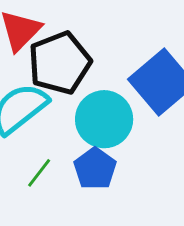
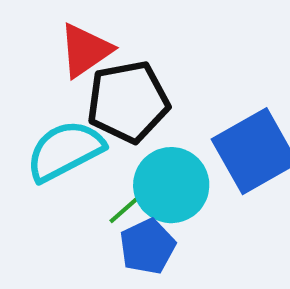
green line: (39, 173) -> (127, 208), moved

